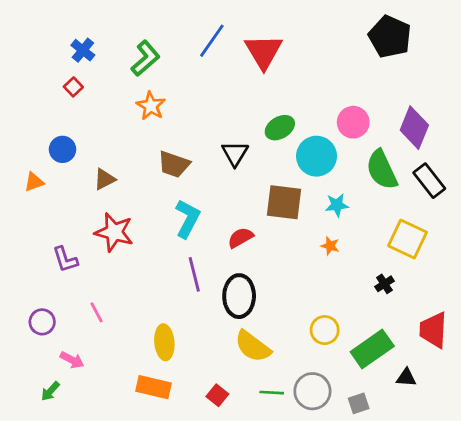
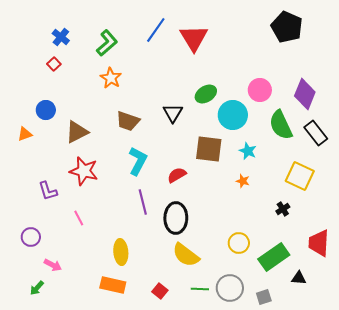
brown triangle: (105, 179) -> (77, 132), size x1.4
cyan star: (337, 205) -> (248, 151), turned 30
pink line: (96, 312) -> (79, 218), moved

